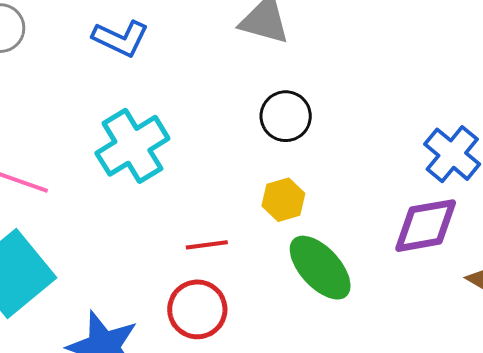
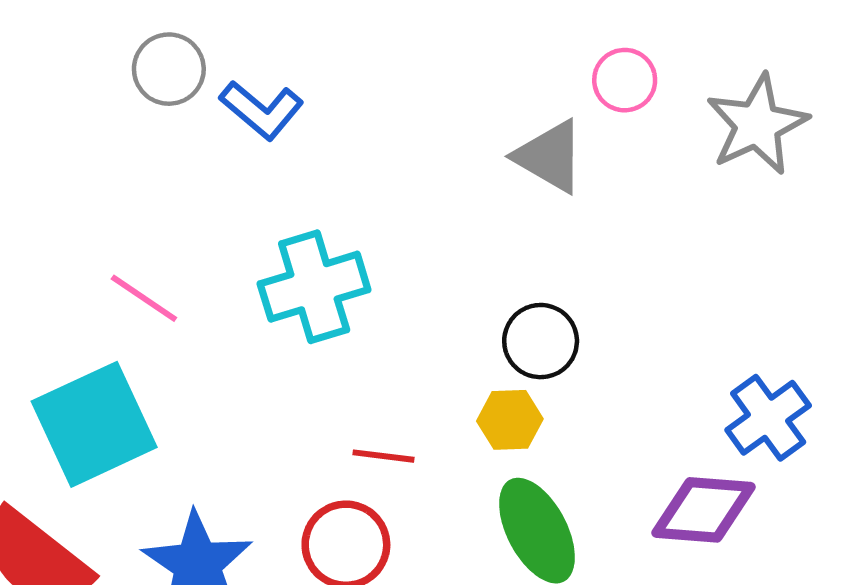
blue L-shape: (121, 38) -> (262, 110), moved
black circle: (286, 116) -> (541, 341), moved

